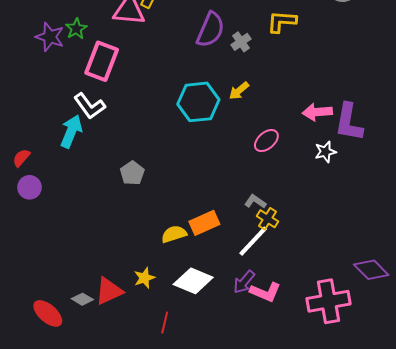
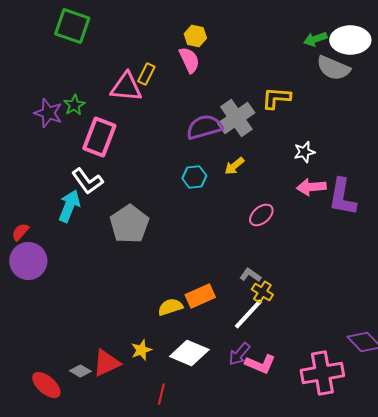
purple semicircle: (210, 30) -> (204, 127), moved, turned -129
gray cross: (241, 42) -> (236, 118), size x1.8
cyan hexagon: (198, 102) -> (194, 177), size x0.6
white star: (325, 152) -> (304, 152), moved
gray pentagon: (132, 173) -> (129, 224), moved, size x1.6
purple circle: (29, 187) -> (28, 261), size x1.6

